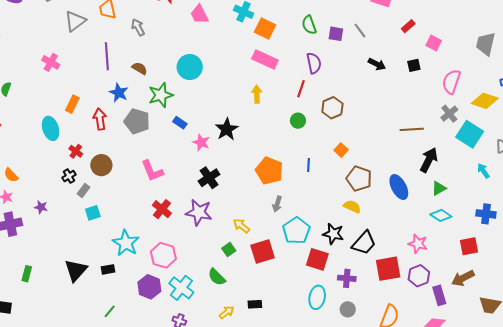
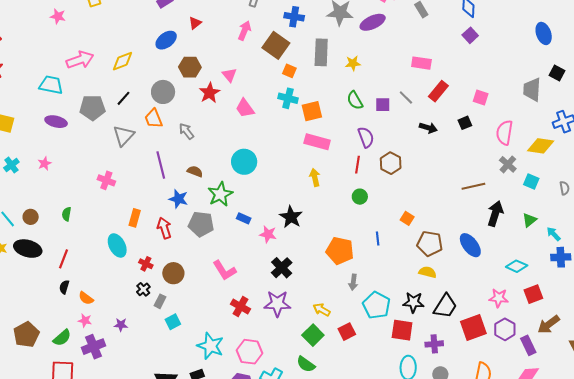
red rectangle: (408, 26) -> (438, 91), moved, size x1.5
orange square: (265, 28) -> (312, 111), turned -30
brown hexagon: (332, 108) -> (391, 163), moved
cyan square: (470, 134) -> (531, 181), size x0.6
cyan arrow: (483, 171) -> (554, 234), moved
green triangle: (439, 188) -> (529, 220), moved
red square: (469, 246) -> (533, 294), moved
green square: (229, 249) -> (313, 335), size x1.5
red square: (263, 252) -> (347, 332), size x0.7

